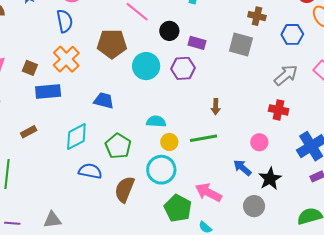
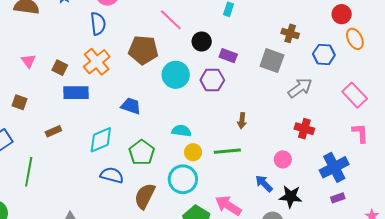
gray arrow: (286, 75) -> (300, 88), moved
black star: (270, 179) -> (291, 197), turned 30

